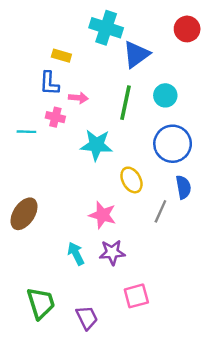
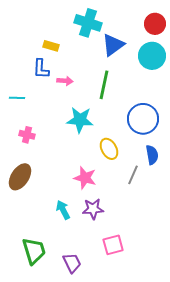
cyan circle: (165, 95) -> (152, 56), moved, size x1.4
pink cross: (55, 117) -> (27, 135), moved
cyan line: (26, 132) -> (17, 98), moved

